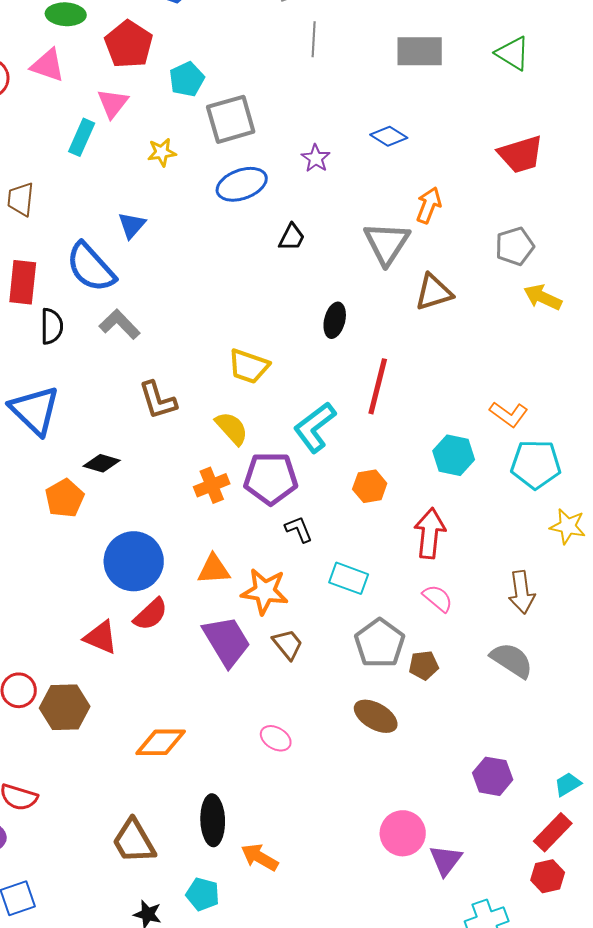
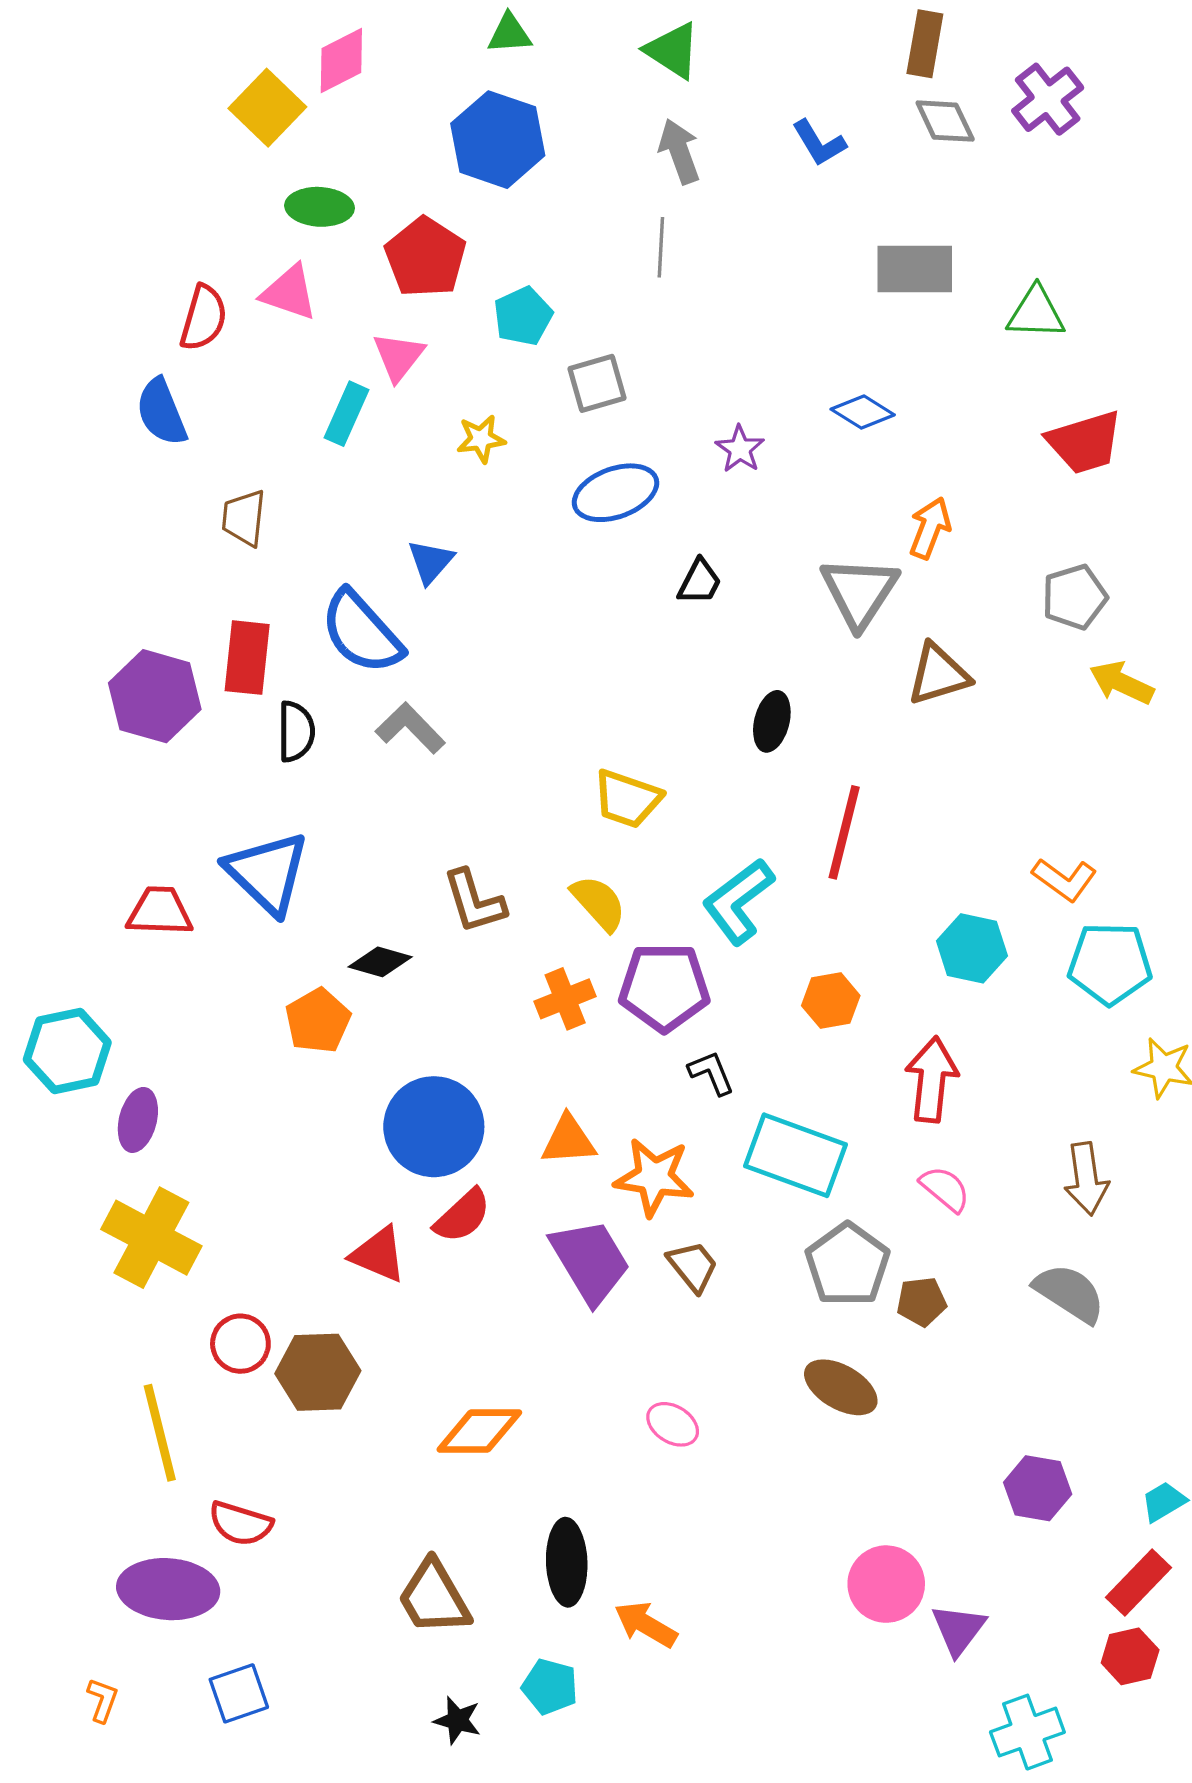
gray line: (314, 39) -> (661, 247), moved
green triangle: (513, 53) -> (1036, 313), moved, turned -30
gray square: (231, 119) -> (597, 383), size x0.7
brown L-shape: (158, 400) -> (474, 901), moved
cyan rectangle: (349, 578) -> (795, 1155), size x1.5

